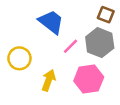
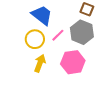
yellow circle: (19, 58) -> (35, 39), moved

